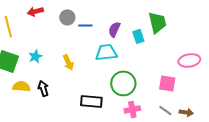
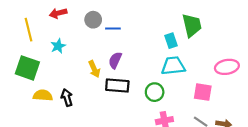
purple semicircle: (114, 29) -> (115, 60), moved
cyan trapezoid: (106, 52) -> (173, 66), moved
cyan star: (35, 56) -> (58, 46), moved
green circle: (123, 83) -> (155, 92), size x0.7
black rectangle: (91, 101) -> (117, 86), moved

